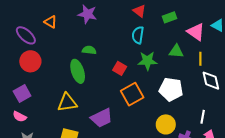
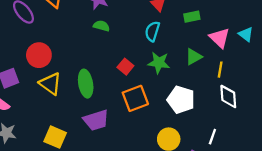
green semicircle: (89, 50) -> (101, 26), moved
green triangle: (176, 51) -> (194, 57), turned -42
red circle: (30, 61) -> (39, 55), moved
green ellipse: (78, 71) -> (86, 84), moved
yellow triangle: (67, 103) -> (50, 84), moved, turned 35

